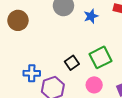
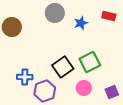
black square: (72, 63) -> (63, 67), size x1.5

